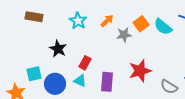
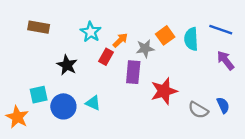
orange arrow: (107, 21) -> (120, 40), moved
cyan semicircle: (163, 27) -> (191, 39), turned 48
red rectangle: (85, 63) -> (106, 57), moved
purple rectangle: (107, 82) -> (133, 72), moved

